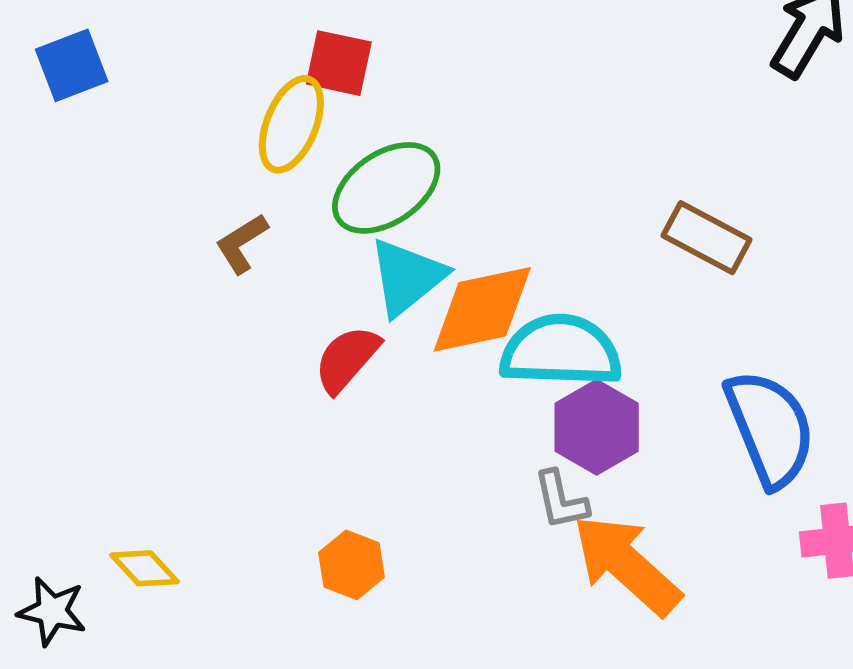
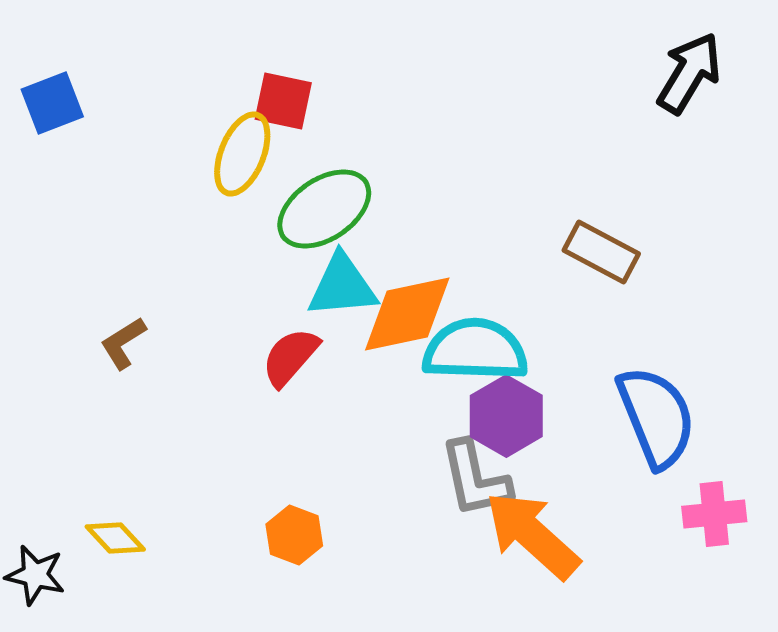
brown L-shape: (242, 243) -> (123, 343), moved
cyan triangle: (407, 277) -> (342, 286), turned 34
gray L-shape: (561, 500) -> (475, 479), size x1.5

